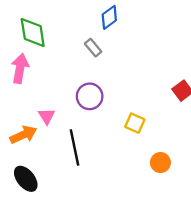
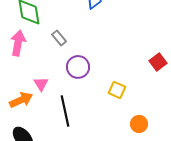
gray rectangle: (93, 48) -> (59, 38), moved

